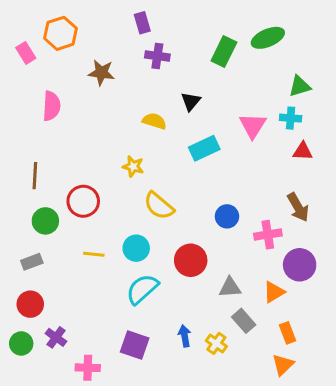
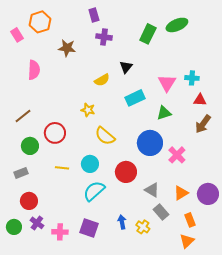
green triangle: (300, 86) -> (164, 113), moved
yellow semicircle: (154, 121) -> (102, 80), turned 133
brown line: (35, 176) -> (23, 116), turned 48
brown arrow: (298, 207) -> (203, 124), moved, turned 66
blue circle: (227, 216) -> (150, 143), size x1.6
pink cross: (268, 235) -> (177, 155), turned -36
purple circle: (300, 265) -> (208, 194), moved
gray triangle: (230, 287) -> (152, 190), turned 35
red circle: (30, 304) -> (29, 201), moved
pink cross: (88, 368) -> (60, 232), moved

